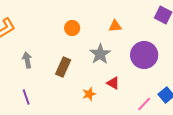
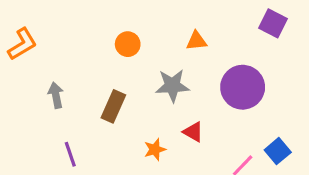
gray star: (100, 54) -> (172, 86), turned 30
purple line: (26, 97) -> (70, 154), moved

